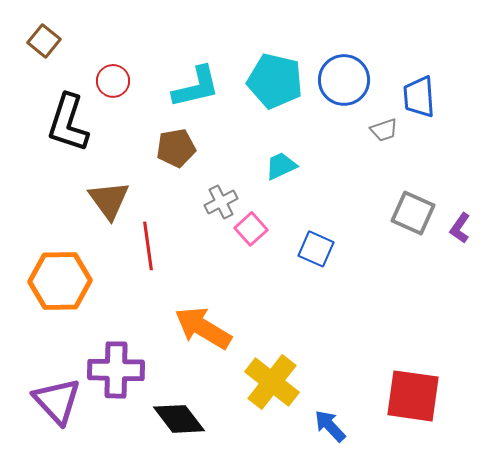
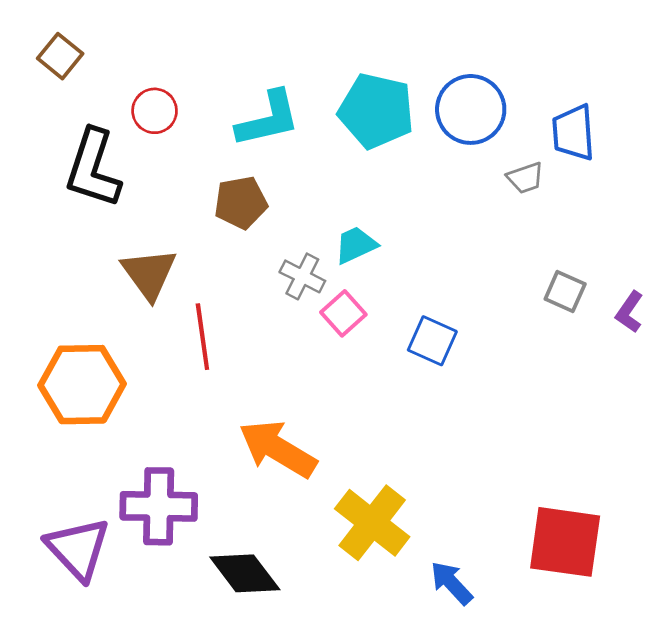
cyan trapezoid: (281, 166) -> (356, 245), moved
gray cross: (221, 202) -> (302, 276), turned -36
gray square: (413, 213) -> (565, 291), size x0.7

